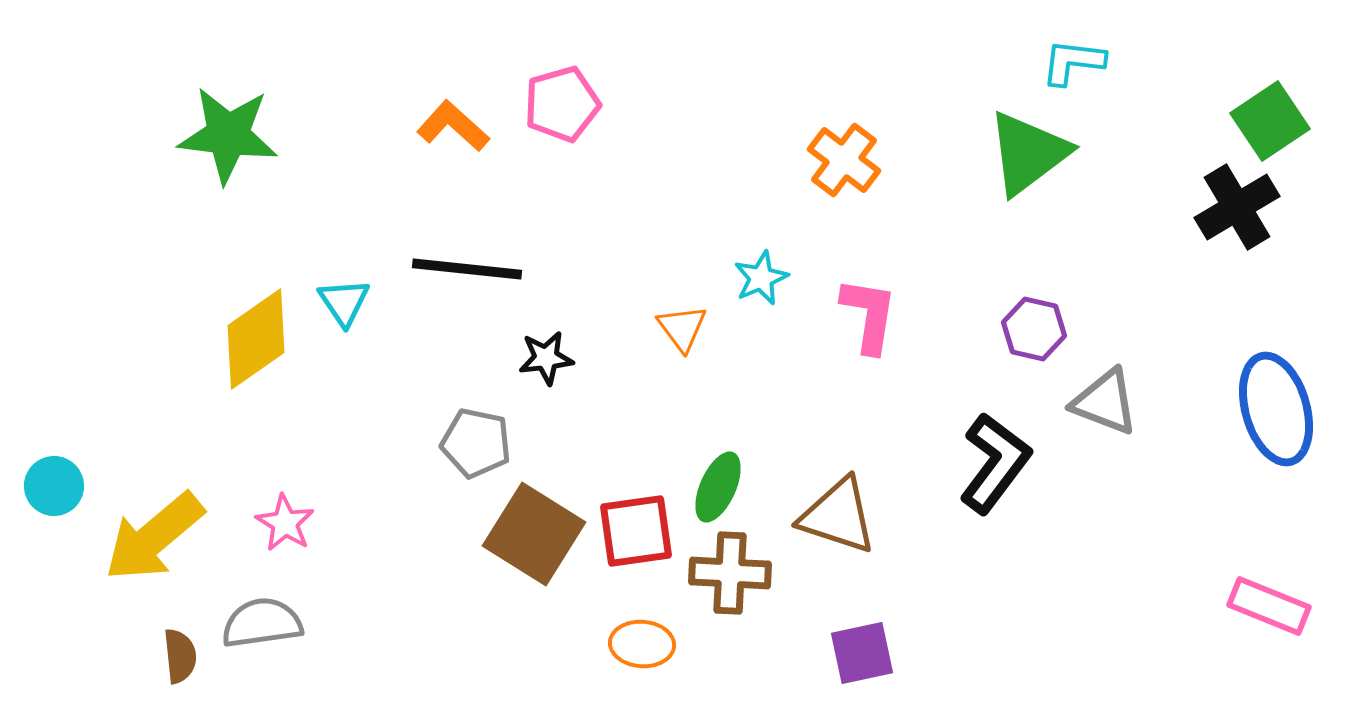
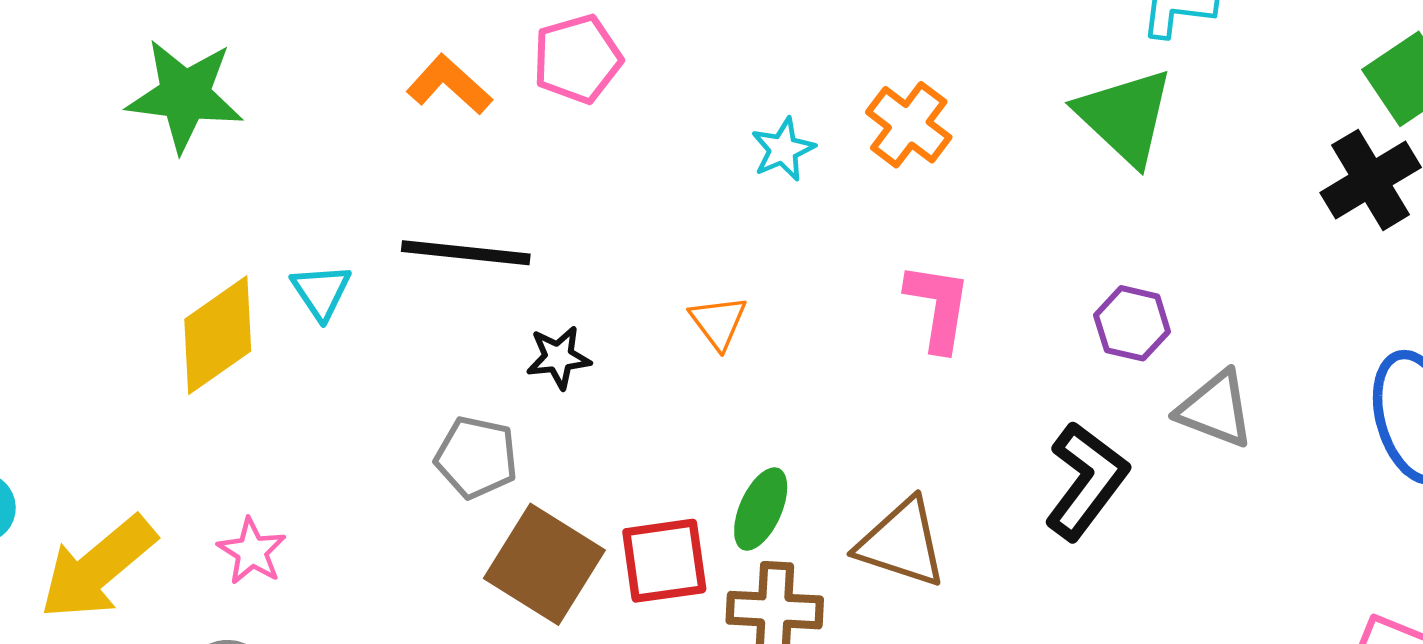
green triangle: (1028, 153) -> (1125, 117), turned -40
cyan star: (761, 278) -> (783, 149), moved

